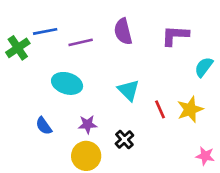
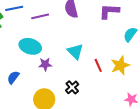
purple star: (88, 124) -> (45, 64), moved
blue semicircle: (44, 126) -> (13, 77), turned 72

